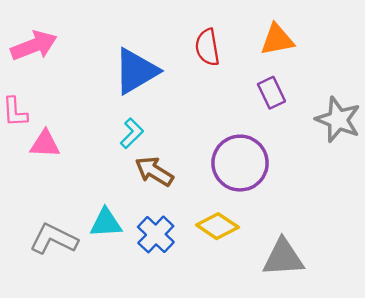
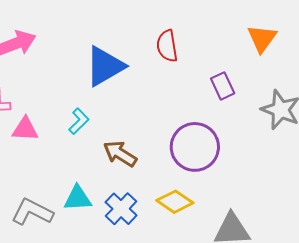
orange triangle: (277, 40) -> (262, 38), moved, turned -44
cyan L-shape: (132, 133) -> (79, 121), moved

